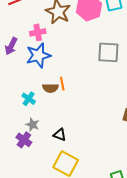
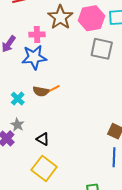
gray square: (108, 52) -> (102, 49), moved
orange line: (62, 84) -> (53, 89), turned 64

